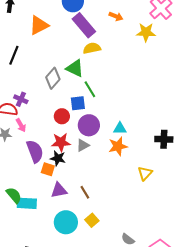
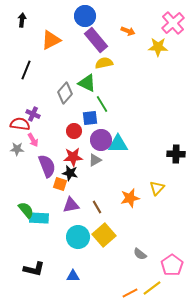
cyan triangle: (120, 128) -> (118, 144), moved, size x1.5
orange star: (118, 146) -> (130, 198), moved
yellow square: (92, 220) -> (104, 235), size x1.6

